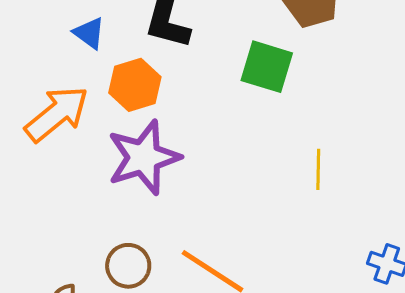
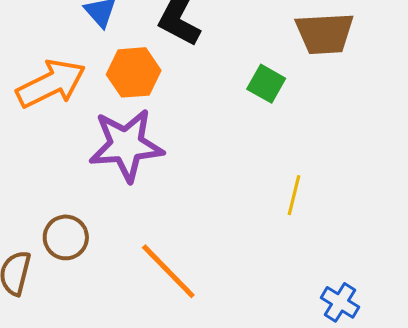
green square: (267, 67) -> (266, 84), size x0.7
brown circle: (128, 266) -> (66, 237), moved

